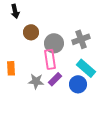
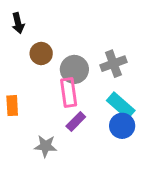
gray star: (36, 81) -> (45, 146), moved
blue circle: (78, 84) -> (122, 126), moved

